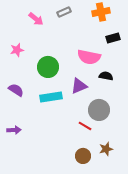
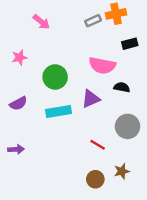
gray rectangle: (64, 12) -> (93, 21), moved
purple semicircle: (16, 90) -> (18, 103), turned 119
gray circle: (99, 110) -> (128, 126), moved

